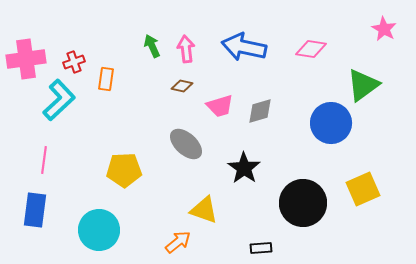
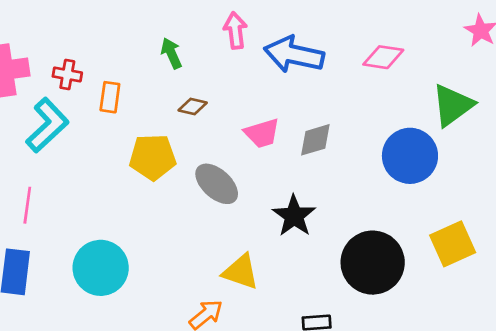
pink arrow: (186, 49) -> (235, 31), moved
red cross: (74, 62) -> (67, 75), turned 30
brown diamond: (182, 86) -> (193, 107), moved
yellow pentagon: (124, 170) -> (153, 157), moved
cyan circle: (99, 230) -> (101, 268), moved

